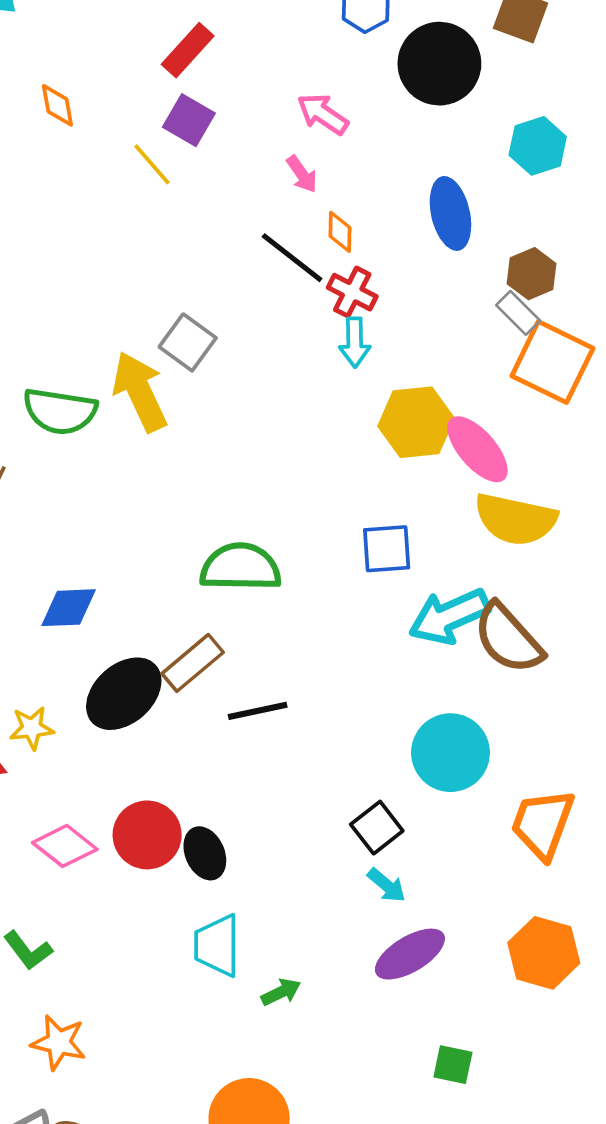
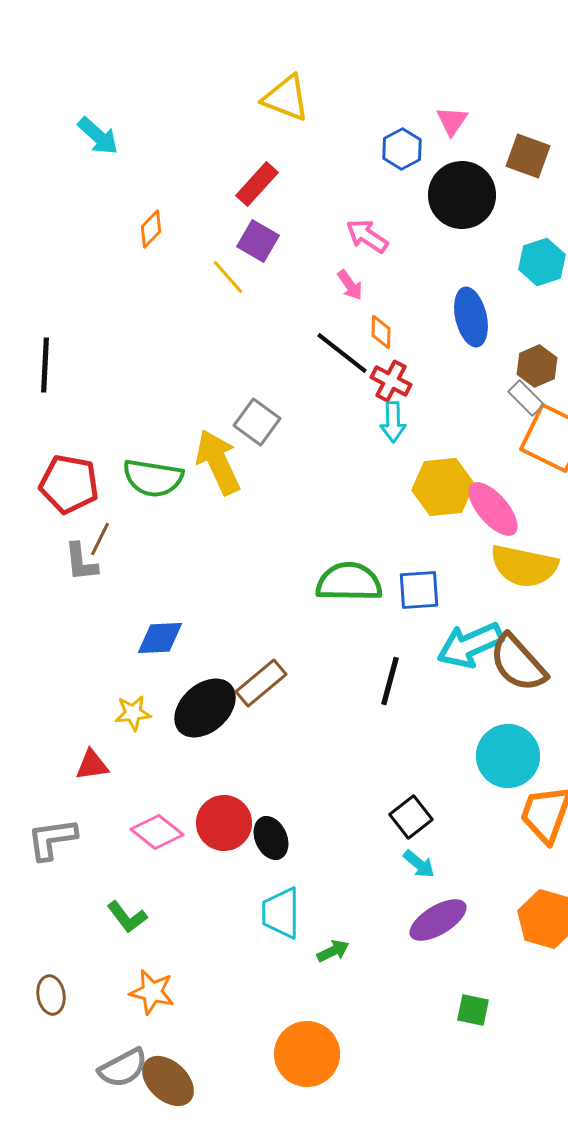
orange diamond: (57, 105) -> (151, 229), turned 54
green semicircle: (240, 567) -> (349, 582), moved
black line: (258, 711) -> (390, 681), moved, turned -63
yellow star: (32, 728) -> (133, 713), moved
cyan circle: (450, 753) -> (508, 756), moved

